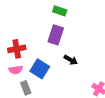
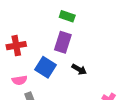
red cross: (17, 49) -> (16, 46), moved
blue square: (40, 69) -> (46, 67), moved

